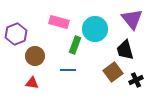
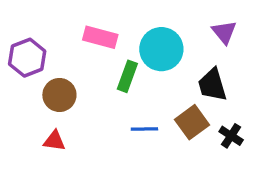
purple triangle: (132, 19) -> (224, 32), size x0.7
blue line: (68, 70) -> (144, 129), moved
black cross: (136, 80) -> (231, 136), turned -32

